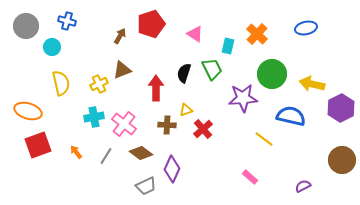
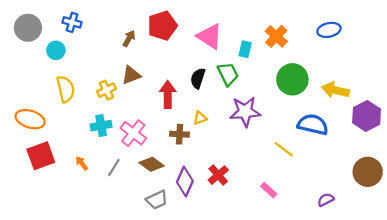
pink triangle: (195, 34) -> (210, 36), size x1.5
purple star: (243, 98) -> (245, 112), moved
red cross: (203, 129) -> (218, 175), moved

